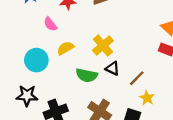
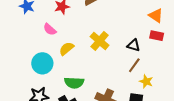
black triangle: (113, 68) -> (134, 45), moved
green semicircle: (87, 75) -> (74, 83), moved

